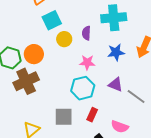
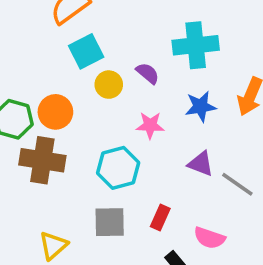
purple semicircle: (86, 33) -> (148, 73), turned 128
brown cross: (26, 81) -> (42, 160), turned 35
cyan hexagon: (83, 88) -> (118, 168), moved

